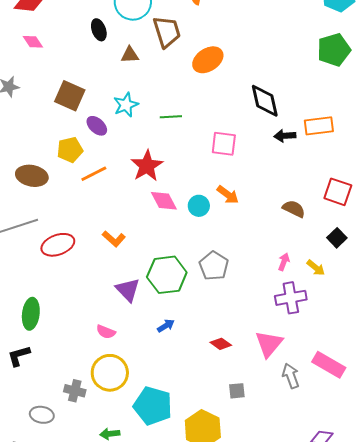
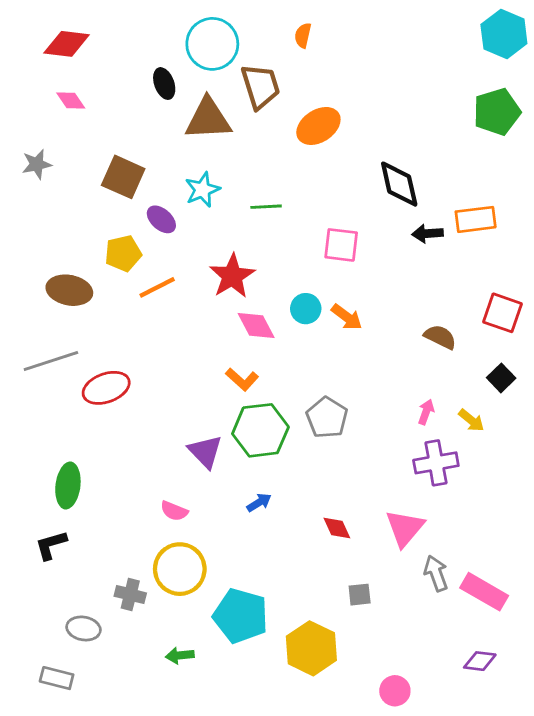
brown triangle: (130, 55) -> (208, 119), size x1.8
cyan circle: (199, 206) -> (306, 309), moved
orange L-shape: (114, 239) -> (242, 379), moved
red diamond: (221, 344) -> (337, 528), turned 30
pink rectangle: (329, 365) -> (484, 592), moved

